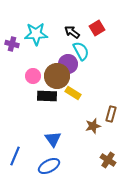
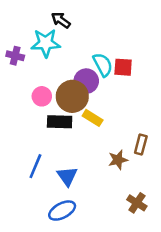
red square: (97, 28) -> (123, 67), moved, turned 35
black arrow: (72, 32) -> (61, 20), moved
blue line: (15, 156) -> (35, 166), moved

